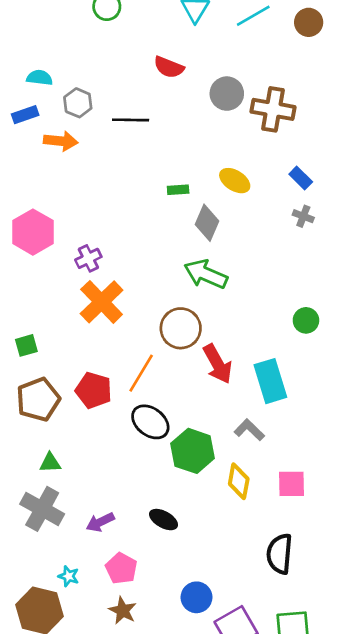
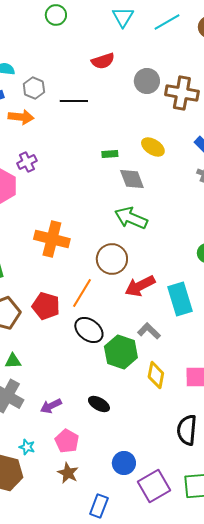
red semicircle: (169, 67) -> (103, 61), turned -40
gray diamond: (207, 223) -> (132, 179), turned -44
purple cross: (88, 258) -> (27, 162), moved
orange cross: (102, 302) -> (52, 239), turned -32
red arrow: (218, 364) -> (140, 286), turned 92
gray L-shape: (249, 430) -> (149, 331), moved

